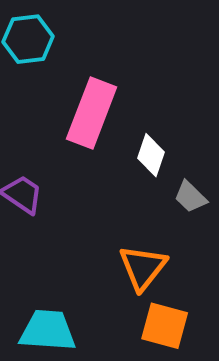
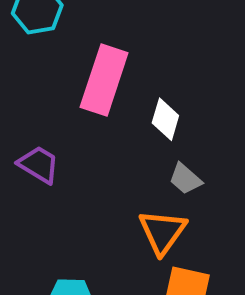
gray trapezoid: (190, 197) -> (185, 179), moved

